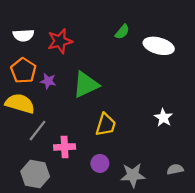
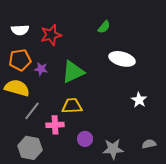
white ellipse: (159, 46) -> (122, 59), moved
orange pentagon: (23, 71) -> (20, 60), turned 30
yellow trapezoid: (106, 125) -> (72, 106), moved, turned -110

